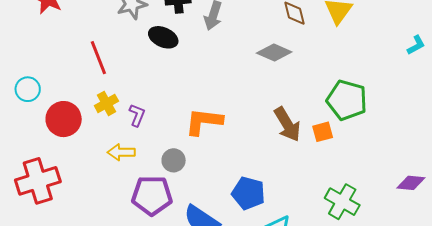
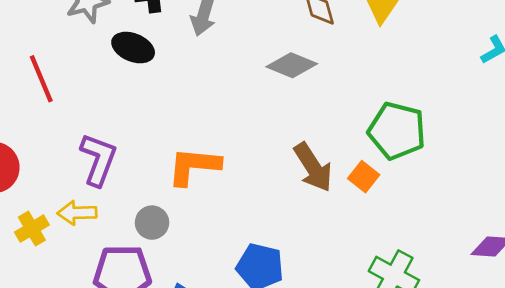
yellow cross: (106, 103) -> (32, 229), moved
purple L-shape: (137, 115) -> (98, 159), size x1.6
orange square: (323, 132) -> (364, 177), turned -35

